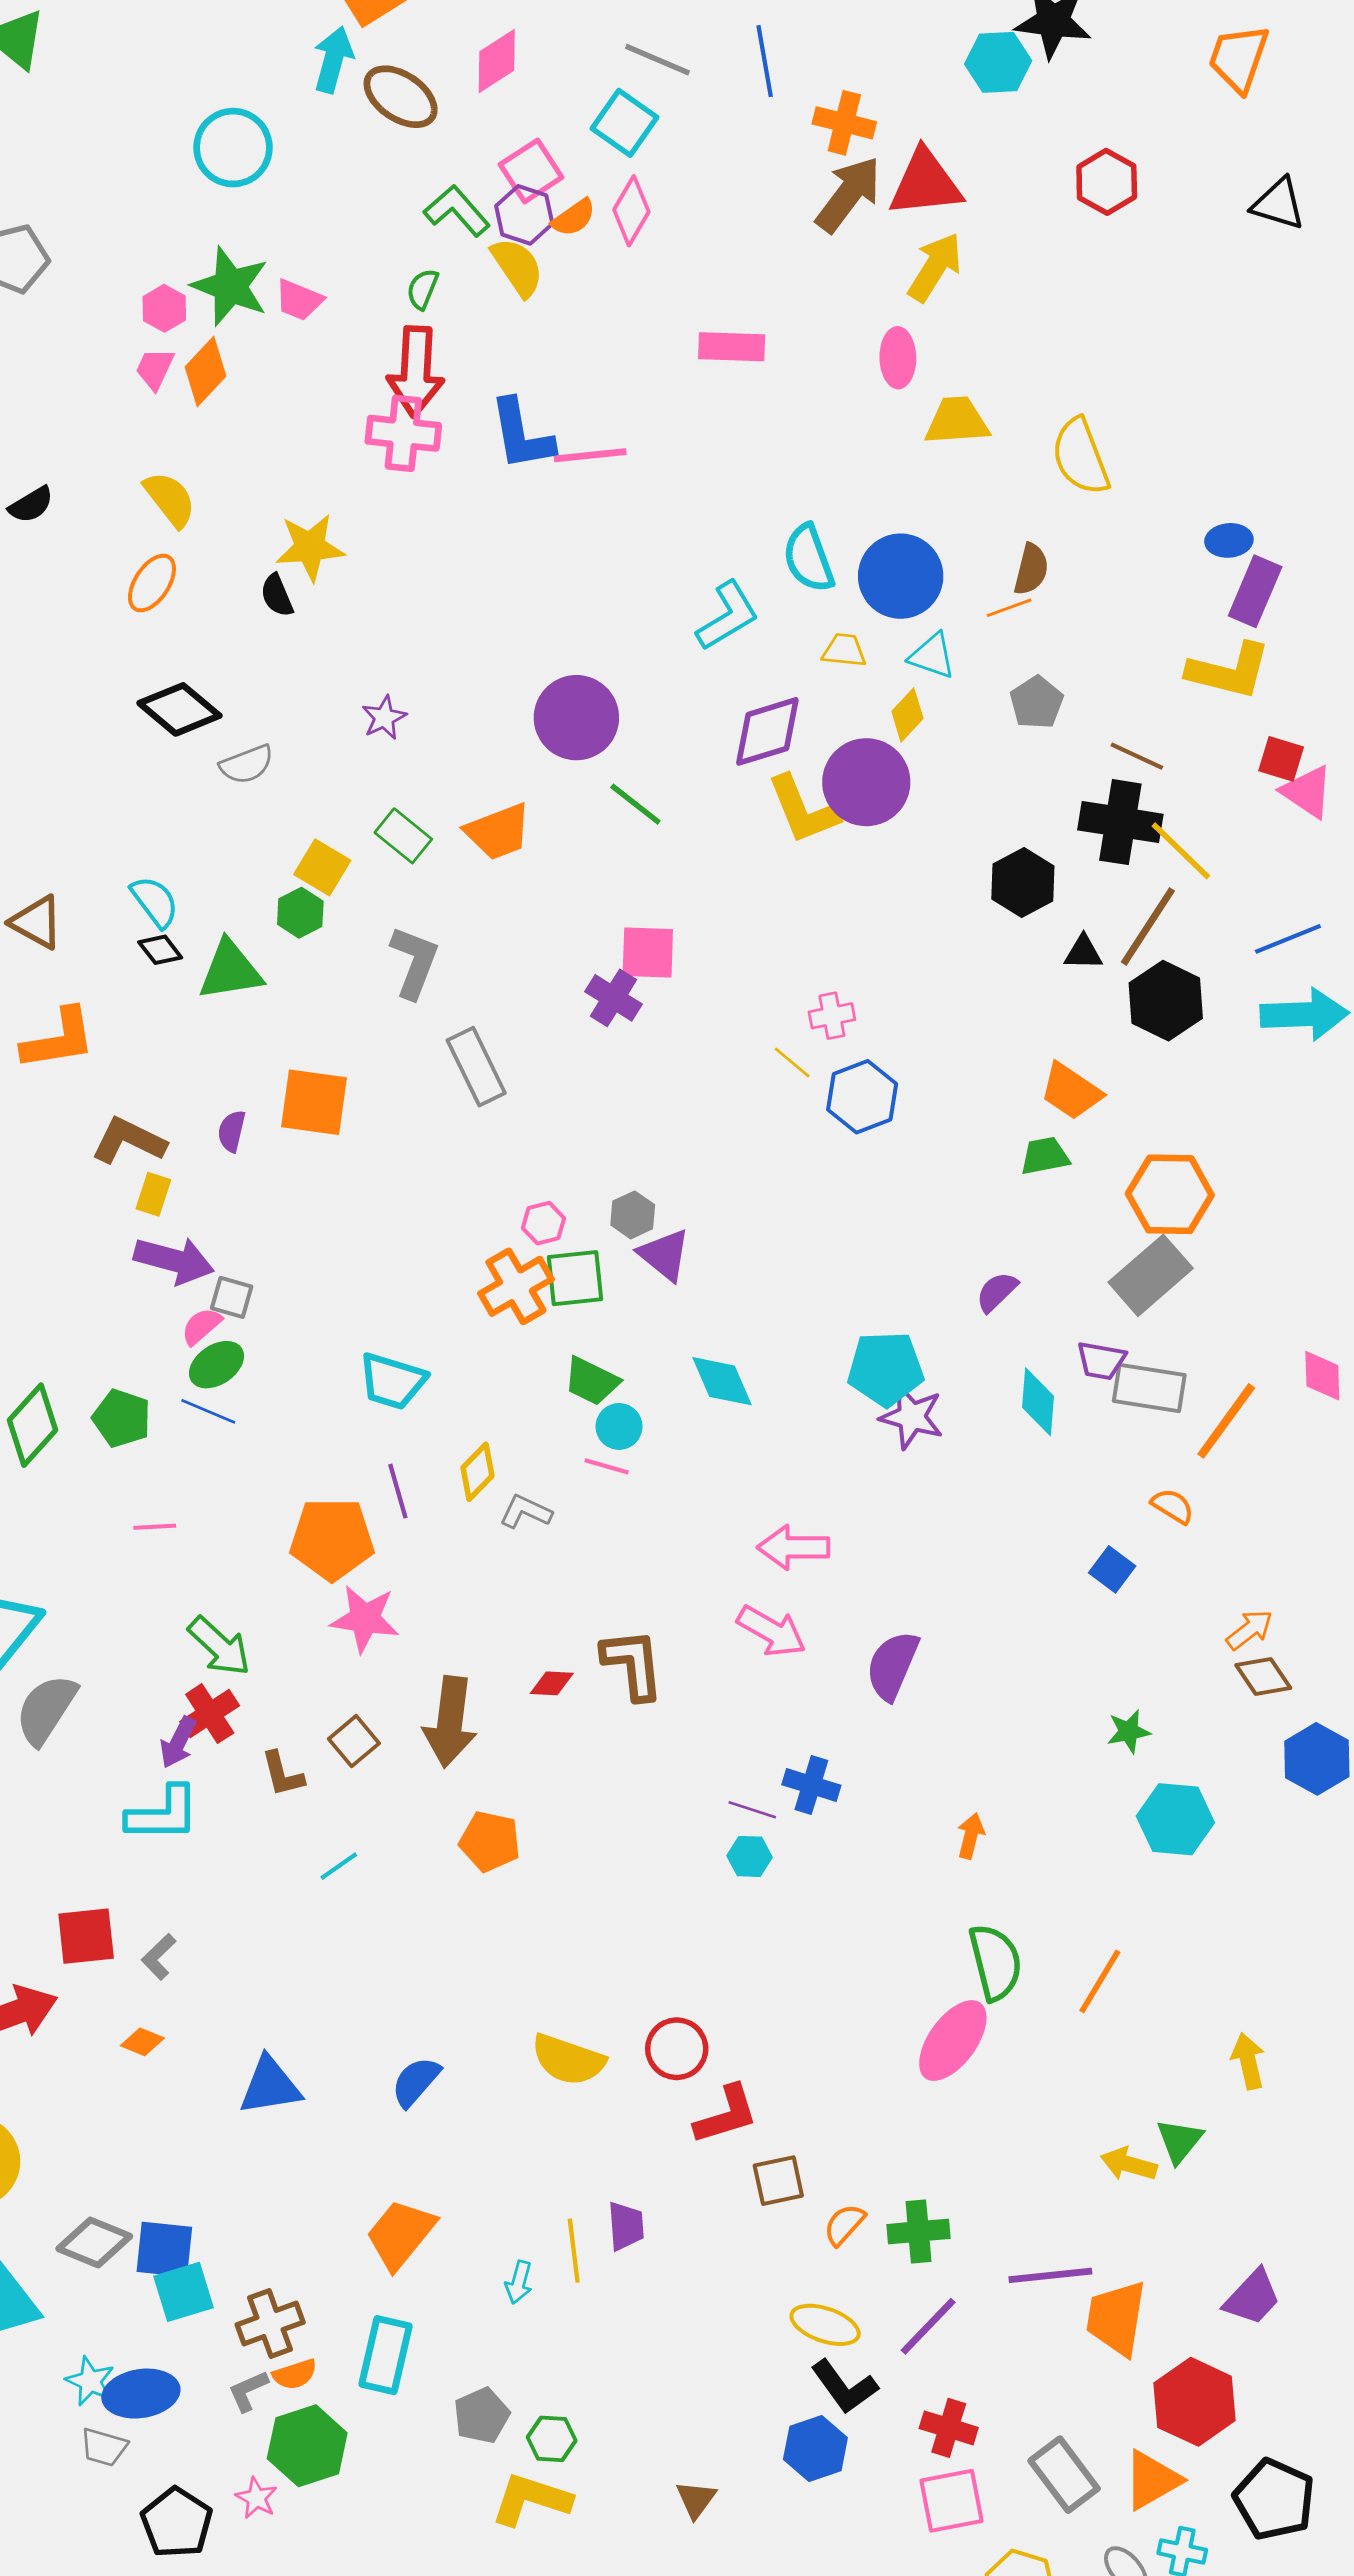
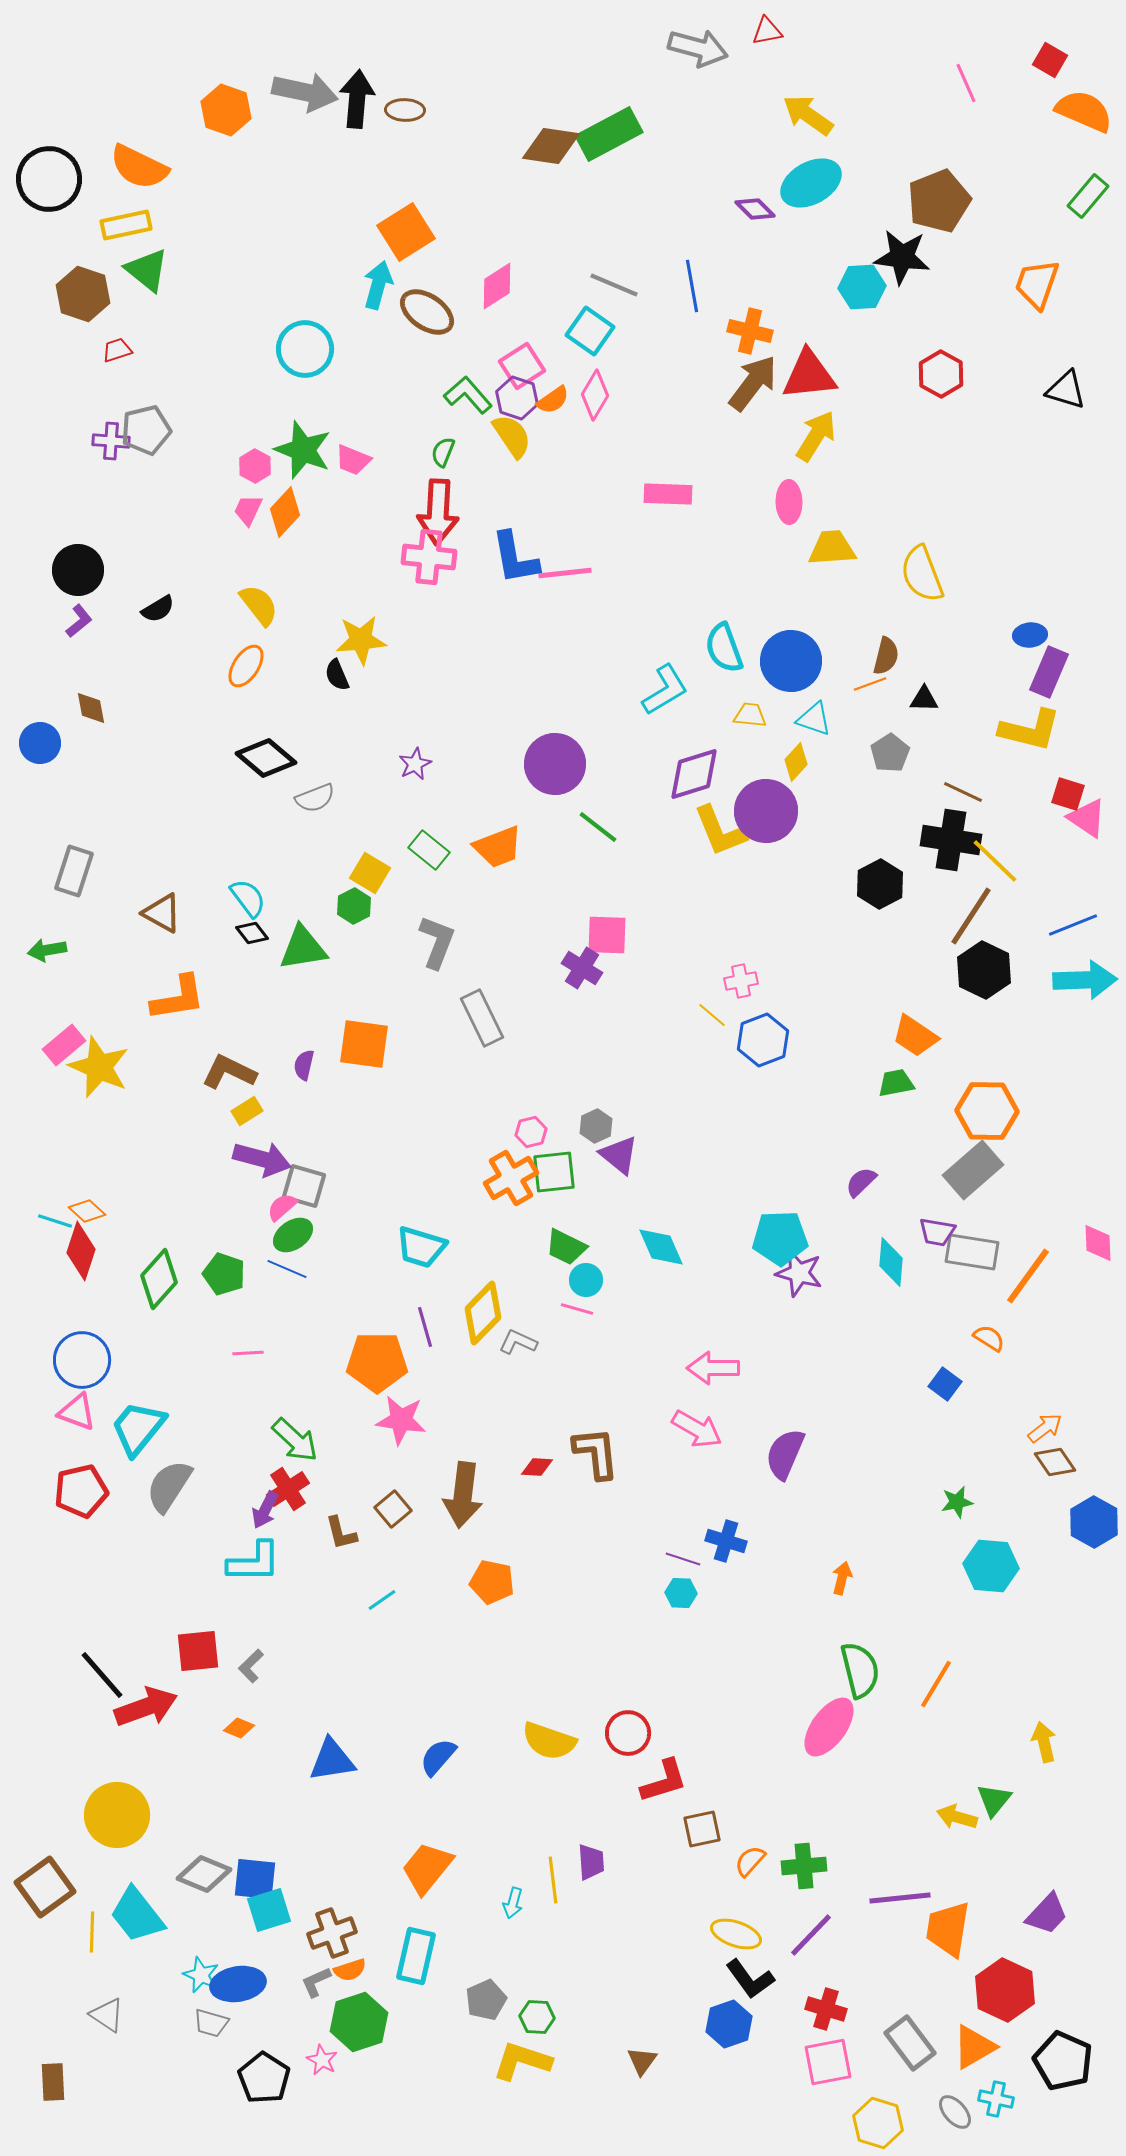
black triangle: (1083, 953) -> (924, 699), moved
yellow rectangle: (153, 1194) -> (247, 1111), turned 40
gray square: (232, 1297) -> (304, 1186), size x1.4
yellow diamond: (478, 1472) -> (483, 1313), size x1.5

